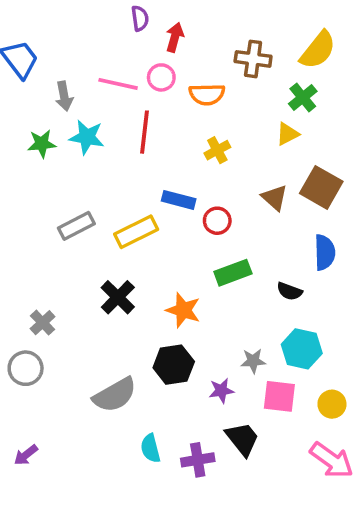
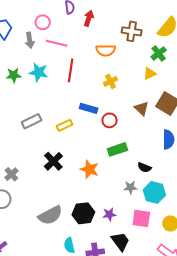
pink circle: (161, 77) -> (43, 22), moved
gray arrow: (64, 96) -> (30, 40), moved
yellow rectangle: (136, 232) -> (64, 125), size x0.7
black semicircle: (289, 291) -> (144, 167), moved
gray star: (253, 361) -> (130, 187), moved
black hexagon: (174, 365) -> (83, 213), moved

